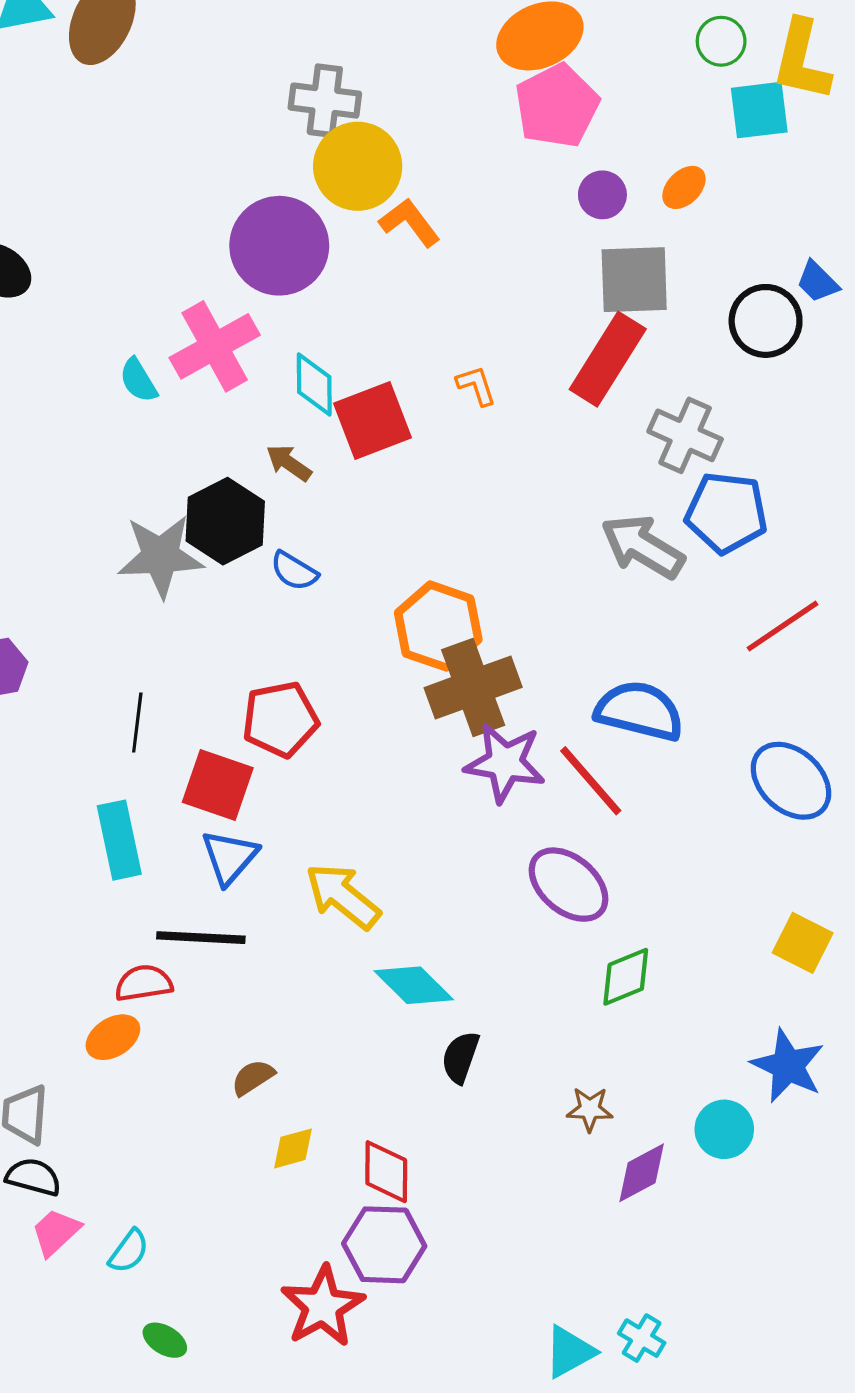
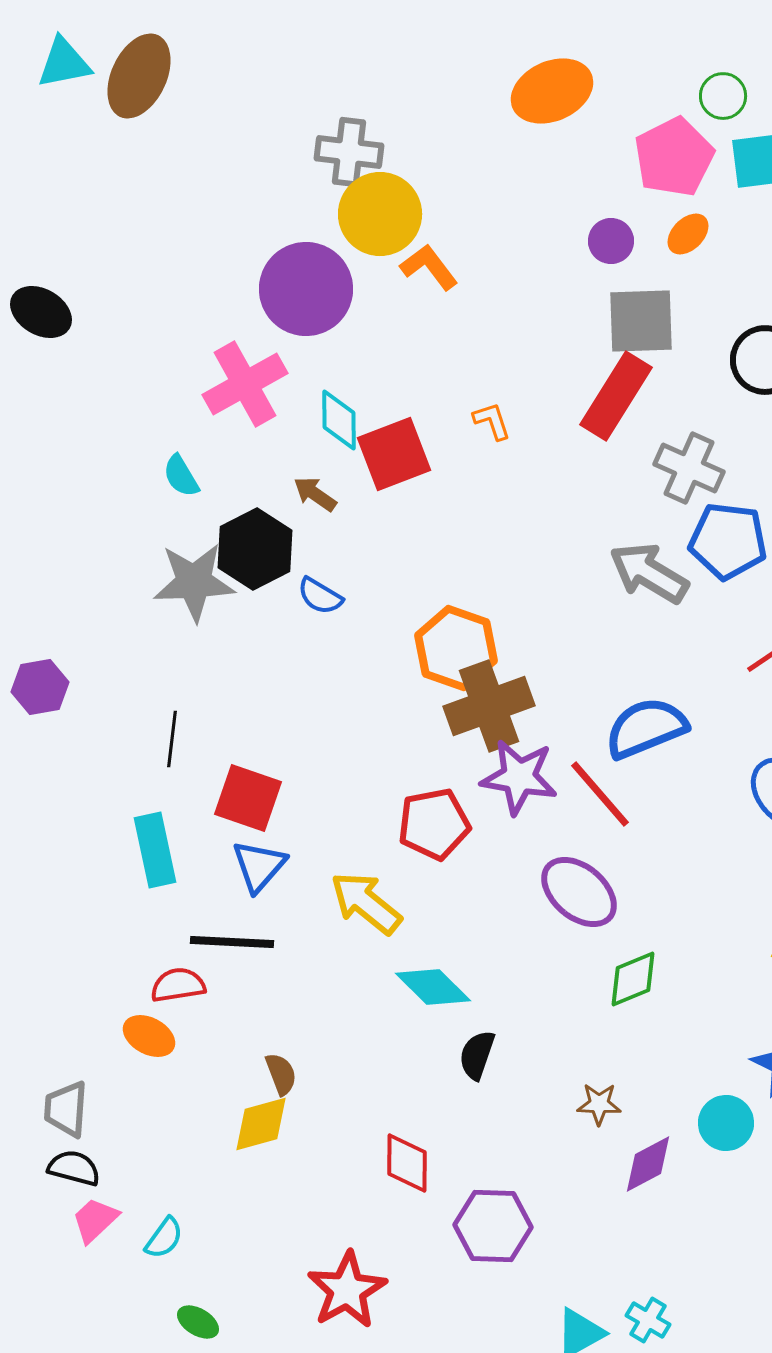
pink pentagon: (557, 106) -> (674, 157), moved
cyan semicircle: (138, 380) -> (181, 476), moved
blue semicircle: (639, 711) -> (646, 728), turned -36
red pentagon: (280, 719) -> (434, 824), moved
orange ellipse: (113, 1037) -> (149, 1036), turned 60
brown semicircle: (253, 1077) -> (281, 1074), turned 102
yellow diamond: (293, 1148) -> (261, 1124), moved, size x1.4
purple hexagon: (384, 1245) -> (493, 1226), moved

